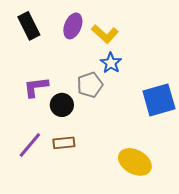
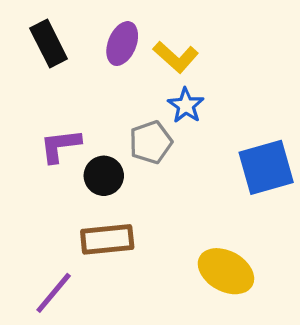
brown rectangle: (64, 143) -> (107, 239), size x1.4
purple line: (30, 145) -> (54, 293), moved

